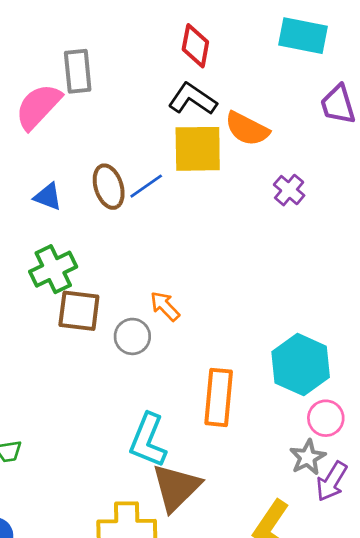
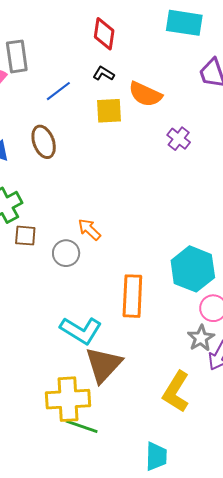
black L-shape: (192, 99) -> (104, 74), size x0.6
yellow square: (198, 149) -> (109, 111), size x0.7
blue line: (146, 186) -> (58, 91), moved
brown square: (79, 311) -> (25, 236), size x0.7
cyan L-shape: (148, 440) -> (81, 330), turned -78

